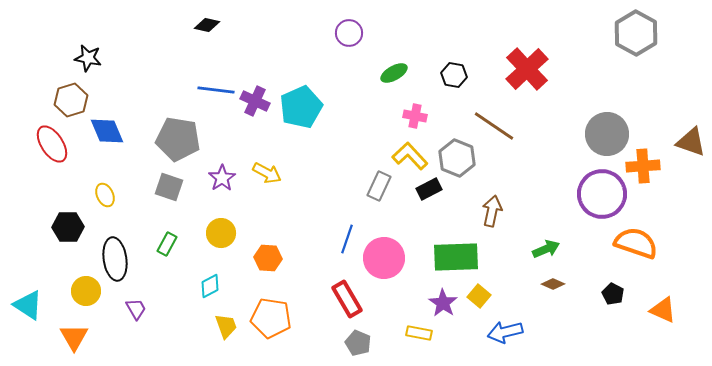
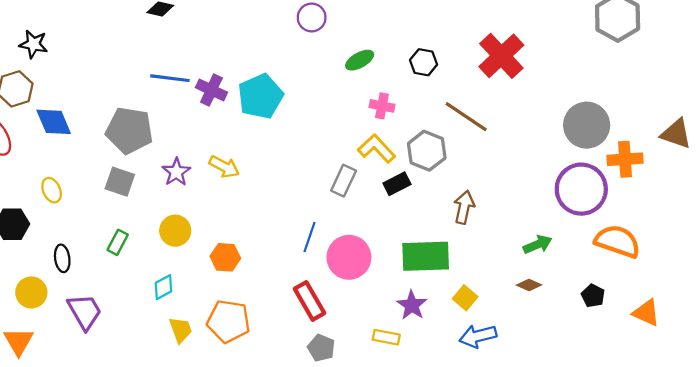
green arrow: (546, 249) -> (538, 244), moved
black ellipse: (115, 259) -> (62, 258), size x0.6
yellow square: (479, 296) -> (465, 298), moved
purple trapezoid: (136, 309) -> (85, 312), size x1.6

